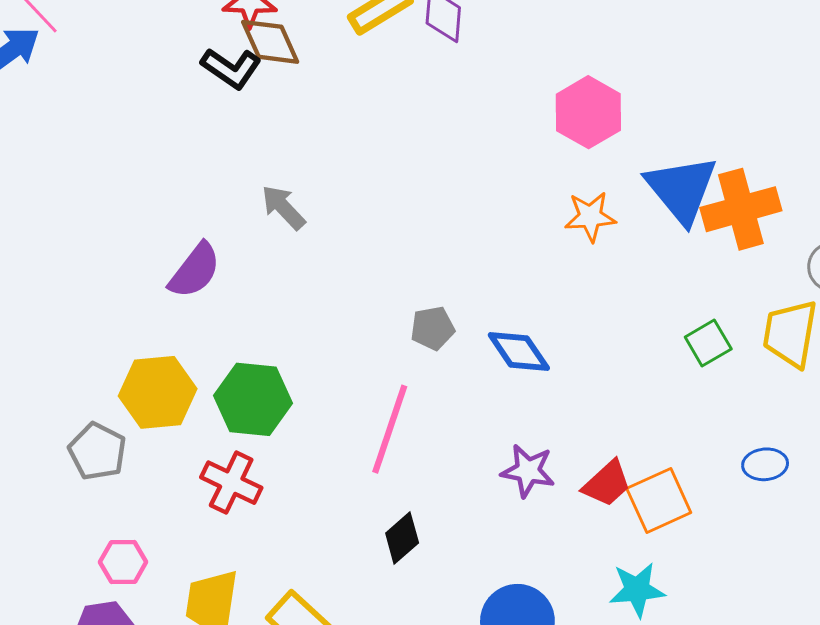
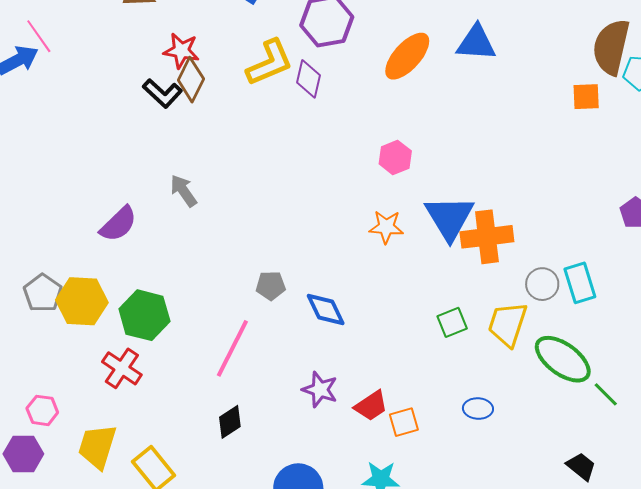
brown diamond: (270, 42) -> (191, 80), turned 42
pink hexagon: (588, 112) -> (395, 157), size x0.7
gray pentagon: (97, 451) -> (43, 293), moved
orange square: (659, 500) -> (404, 422), size x0.7

